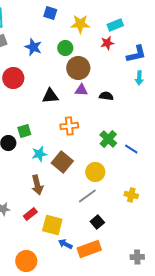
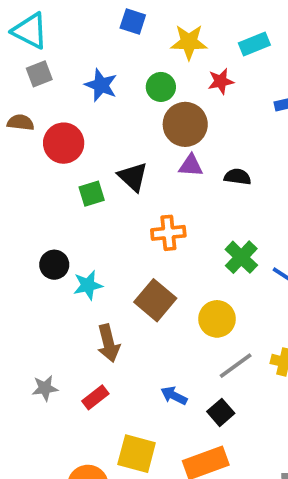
red star: (107, 43) -> (221, 81), moved
black triangle: (50, 96) -> (133, 177), turned 48
green square: (24, 131) -> (92, 194), moved
cyan star: (39, 154) -> (88, 285), moved
gray line: (87, 196) -> (236, 366), moved
yellow square: (52, 225) -> (137, 454), moved
blue arrow: (65, 244) -> (174, 396), moved

